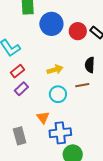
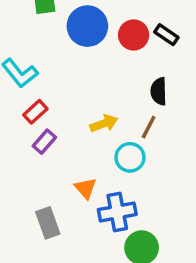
yellow arrow: (55, 70) -> (104, 123), moved
brown line: (82, 85) -> (149, 127), turned -48
cyan circle: (58, 94) -> (130, 157), moved

